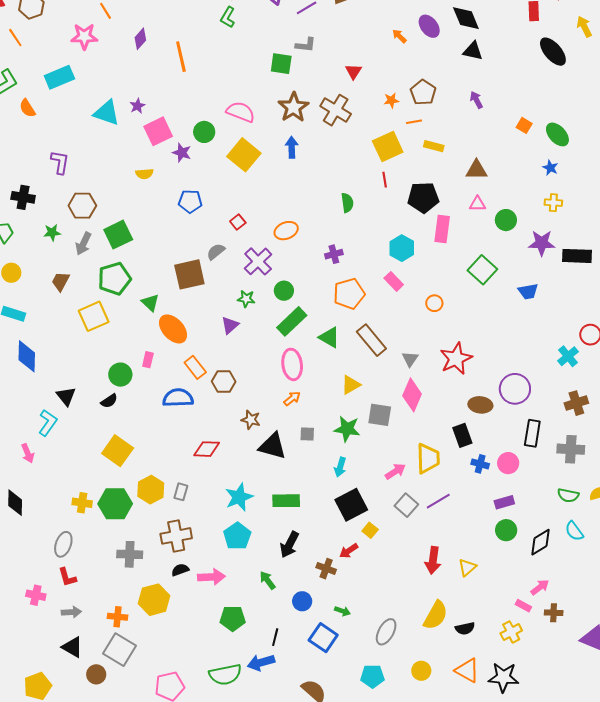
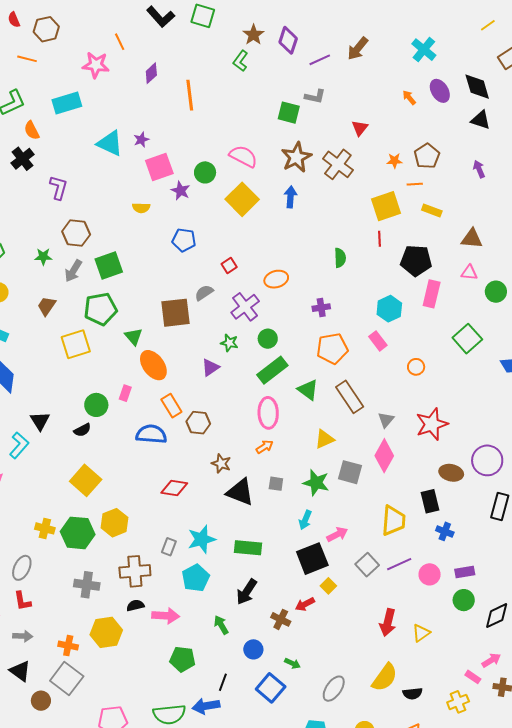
orange line: (15, 38) -> (27, 59), turned -48
black cross: (23, 197) -> (23, 159), moved, turned 35
pink circle: (508, 463) -> (430, 574), moved
pink arrow: (395, 471) -> (337, 534), moved
gray rectangle: (181, 492) -> (169, 547), moved

